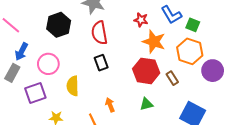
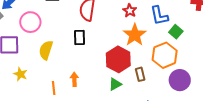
green triangle: (146, 104) -> (115, 84), moved, turned -32

